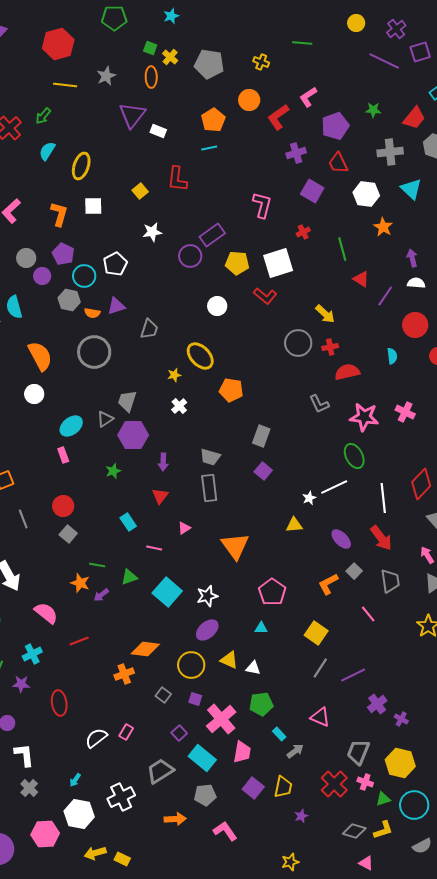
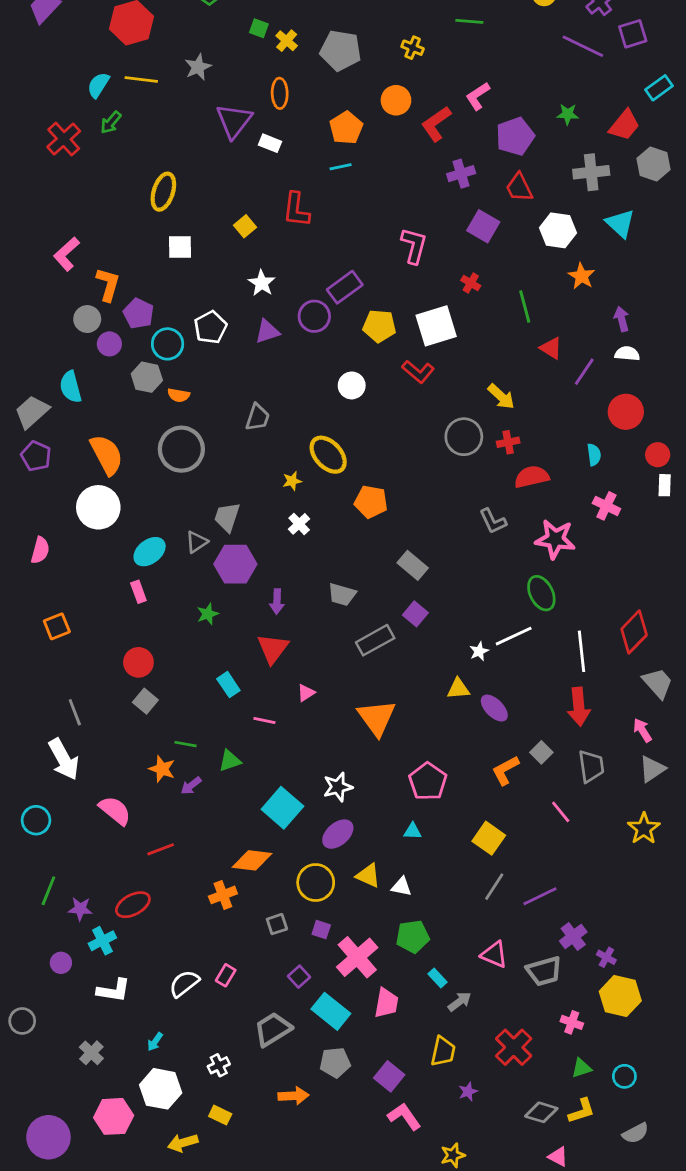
orange ellipse: (151, 77) -> (280, 93), moved
cyan semicircle: (47, 151) -> (98, 85), moved
orange L-shape: (59, 214) -> (108, 284), moved
white star: (152, 232) -> (262, 283), turned -30
red cross: (303, 232) -> (471, 283), turned -32
purple triangle: (116, 306) -> (267, 331), moved
white circle: (34, 394) -> (98, 507), size x1.6
pink cross: (405, 412) -> (606, 506), moved
gray rectangle: (261, 436) -> (413, 565), turned -70
gray rectangle: (209, 488) -> (375, 640), moved, turned 68
red triangle: (160, 496) -> (273, 649), size x1.4
gray line: (23, 519) -> (75, 712), moved
red arrow: (381, 538) -> (579, 707), turned 32
purple ellipse: (341, 539) -> (494, 708), moved
cyan square: (167, 592) -> (282, 808), moved
cyan cross: (32, 654) -> (102, 941), moved
gray square: (163, 695) -> (277, 924), turned 35
red ellipse: (59, 703) -> (133, 905), moved, turned 70
gray trapezoid: (358, 752) -> (544, 971), moved, turned -128
white L-shape: (24, 755) -> (114, 990), moved, turned 105
yellow hexagon: (400, 763) -> (620, 996), moved
pink cross: (365, 782) -> (572, 1022), moved
purple square: (253, 788) -> (389, 1076), moved
white cross: (121, 797) -> (219, 1065), size x0.6
cyan circle: (414, 805) -> (624, 1076), size x0.6
pink L-shape: (225, 831) -> (404, 1116), moved
yellow rectangle: (122, 859) -> (220, 1115), moved

